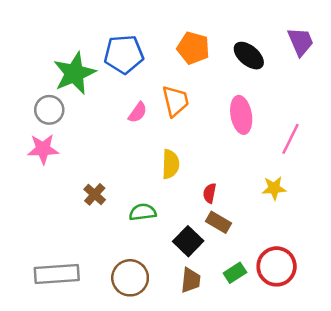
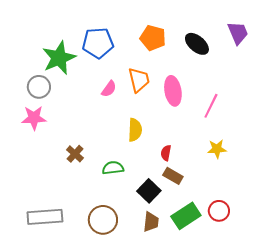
pink ellipse: (241, 115) -> (173, 91), moved
pink line: (290, 139) -> (211, 106), moved
red circle: (277, 266) -> (219, 211), size x0.7
green rectangle: (235, 273) -> (186, 216), size x1.6

